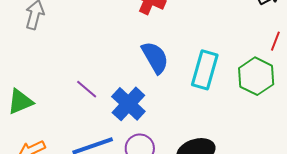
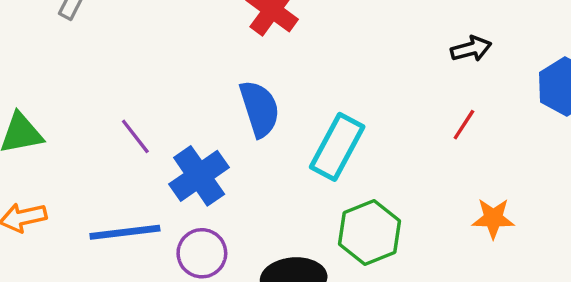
green hexagon: (256, 76) -> (369, 233), moved

